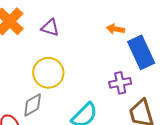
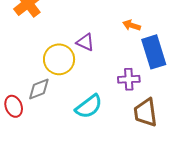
purple triangle: (50, 28) -> (85, 42), moved

